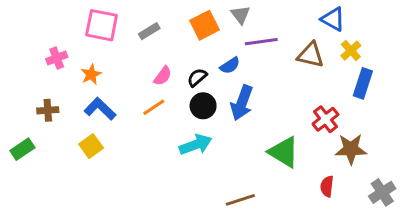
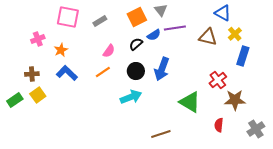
blue semicircle: (230, 65) -> (154, 35), moved
black semicircle: (197, 77) -> (136, 44), moved
yellow square: (91, 146) -> (38, 95), moved

